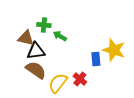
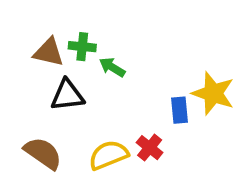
brown triangle: (26, 38) -> (49, 52), moved
brown semicircle: (36, 70) -> (43, 153), moved
yellow semicircle: (58, 83) -> (108, 155), turned 30

